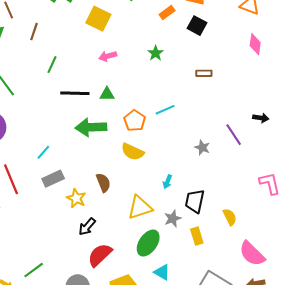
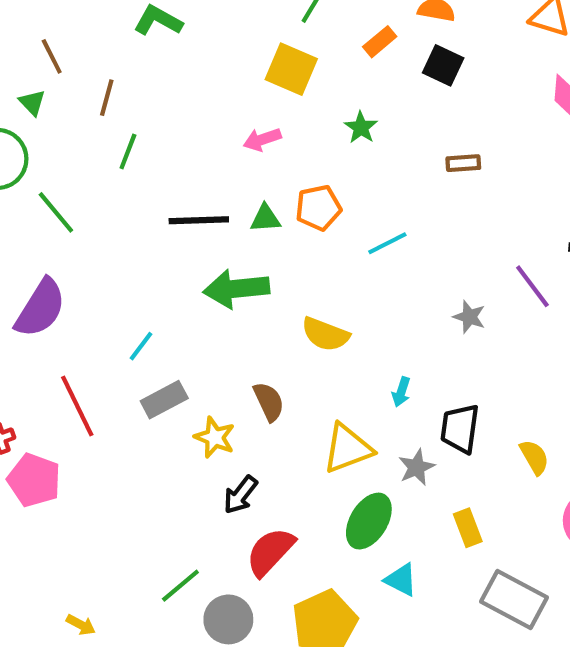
yellow square: (98, 19) -> (291, 69), moved
green line: (52, 65) -> (128, 152), moved
orange pentagon: (135, 121) -> (318, 208), moved, turned 30
yellow rectangle: (197, 236) -> (468, 528), moved
green line: (34, 270) -> (180, 586), moved

